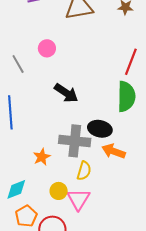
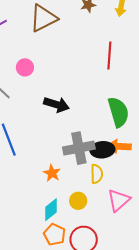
green semicircle: (126, 97) -> (118, 112), moved
black ellipse: (100, 129) -> (102, 150), moved
cyan diamond: (16, 189) -> (51, 210), moved
pink triangle: (78, 199) -> (119, 200), moved, turned 35

